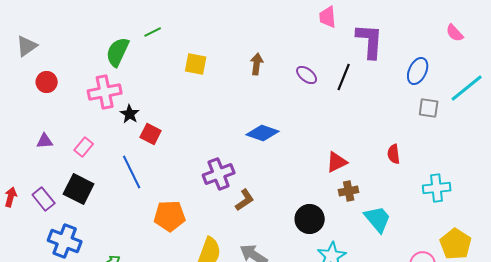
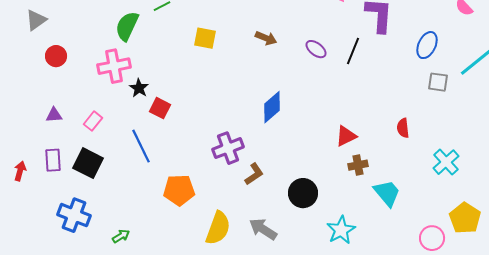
brown arrow: (257, 64) -> (266, 38), turned 105
blue diamond: (263, 133) -> (272, 107), turned -60
cyan cross: (437, 188) -> (446, 162), turned -36
purple rectangle: (44, 199) -> (53, 160), moved, turned 35
black circle: (310, 219) -> (303, 193), moved

